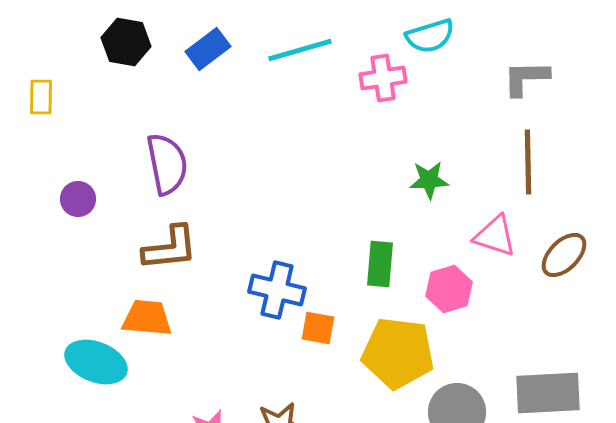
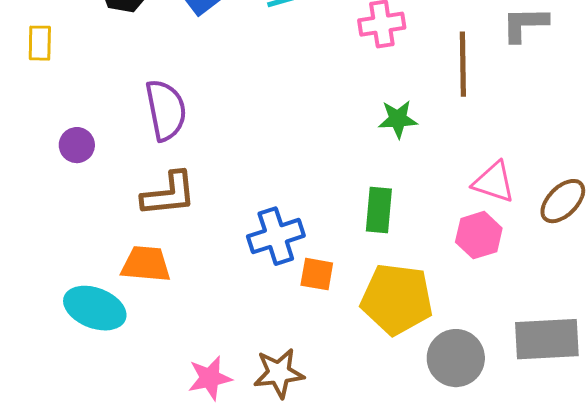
brown line: (528, 162) -> (463, 64), moved
green star: (429, 180) -> (398, 119), moved
pink hexagon: (449, 289) -> (479, 235), moved
blue cross: (277, 290) -> (276, 236), turned -32

